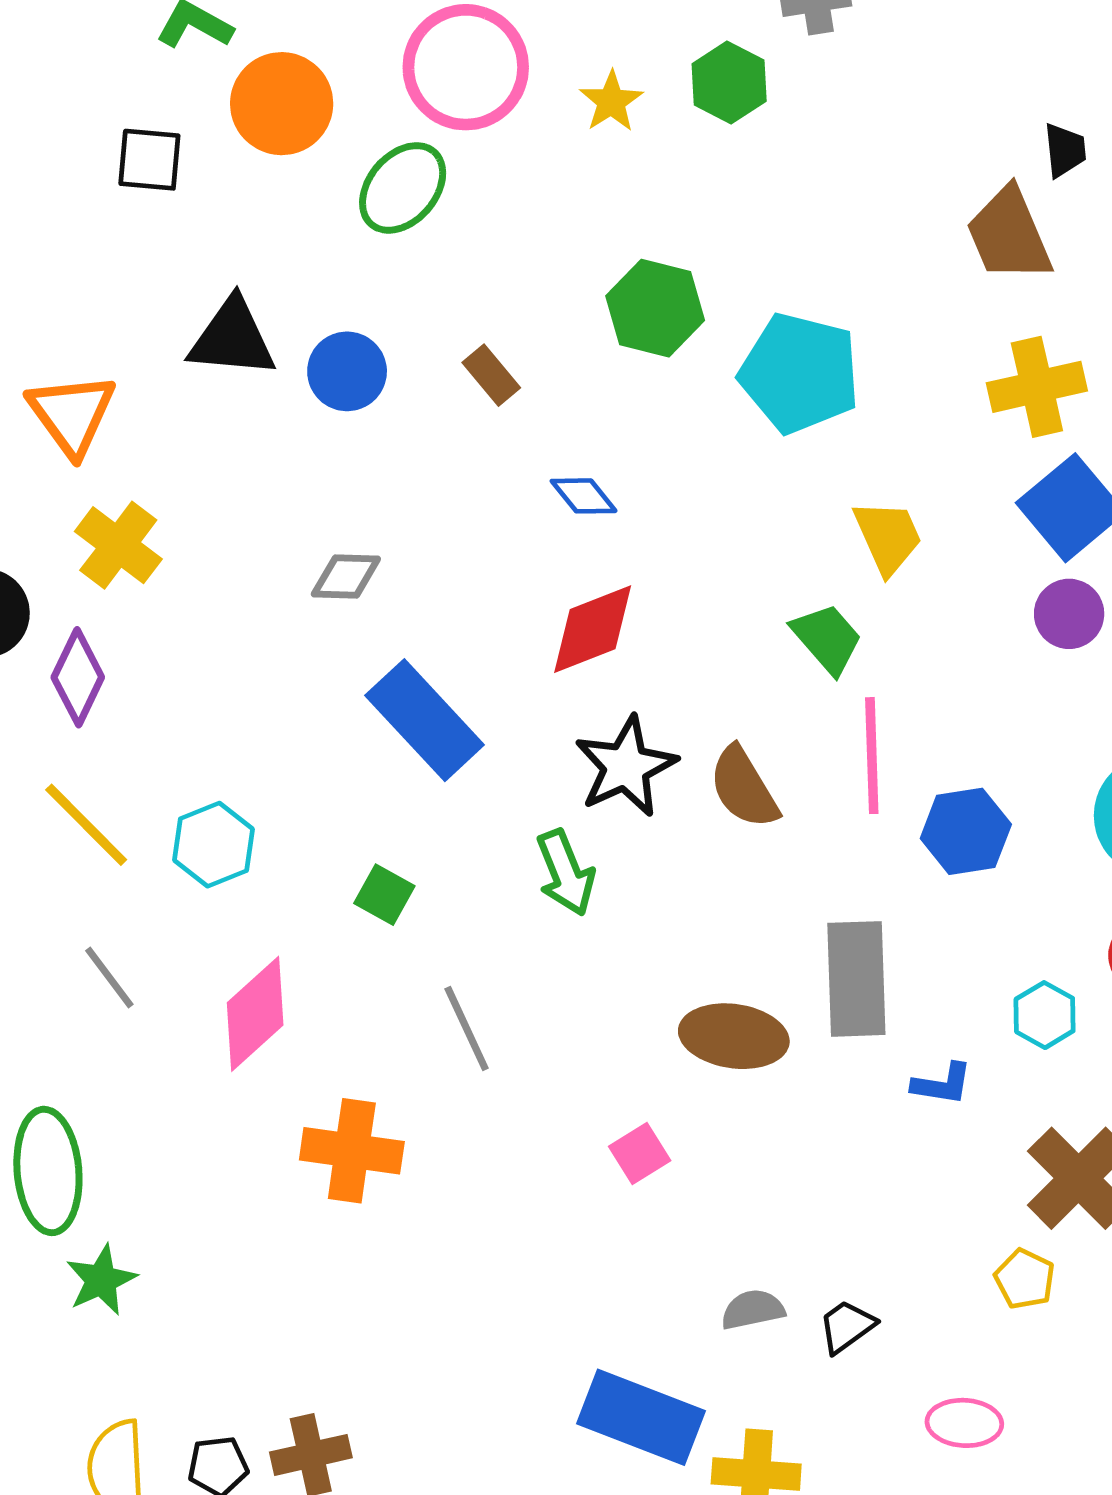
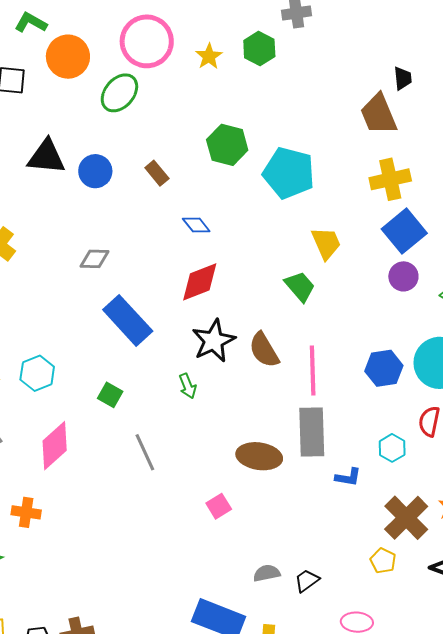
pink line: (872, 756) -> (313, 371), moved
blue hexagon: (966, 831) -> (384, 368), moved
green arrow: (566, 873) -> (188, 386), size x0.7
orange cross: (352, 1151) -> (26, 512), moved, size x0.7

